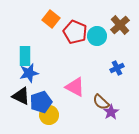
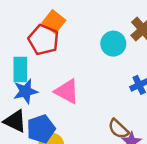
red pentagon: (75, 32) -> (44, 40), moved
pink triangle: (75, 87) -> (67, 91), moved

